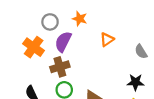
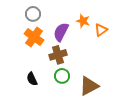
orange star: (80, 19) -> (83, 21), moved
gray circle: (50, 22) -> (33, 14), moved

